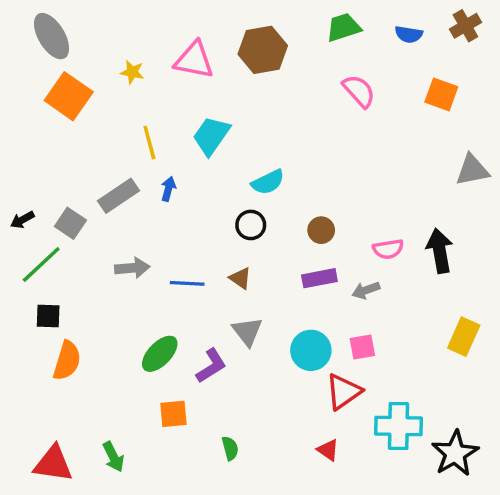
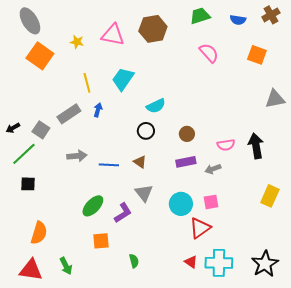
orange semicircle: (67, 361) -> (39, 233), moved
cyan cross: (398, 426) -> (219, 263), moved

